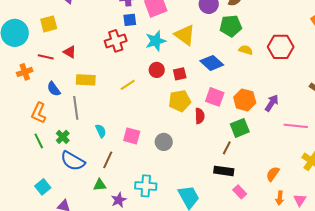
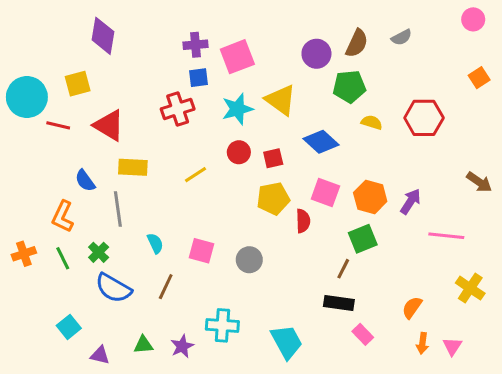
red triangle: (70, 52) -> (109, 125), size x1.6
red line: (46, 57) -> (58, 125), moved
orange cross: (25, 72) -> (24, 254), moved
green triangle: (100, 185) -> (143, 345), moved

